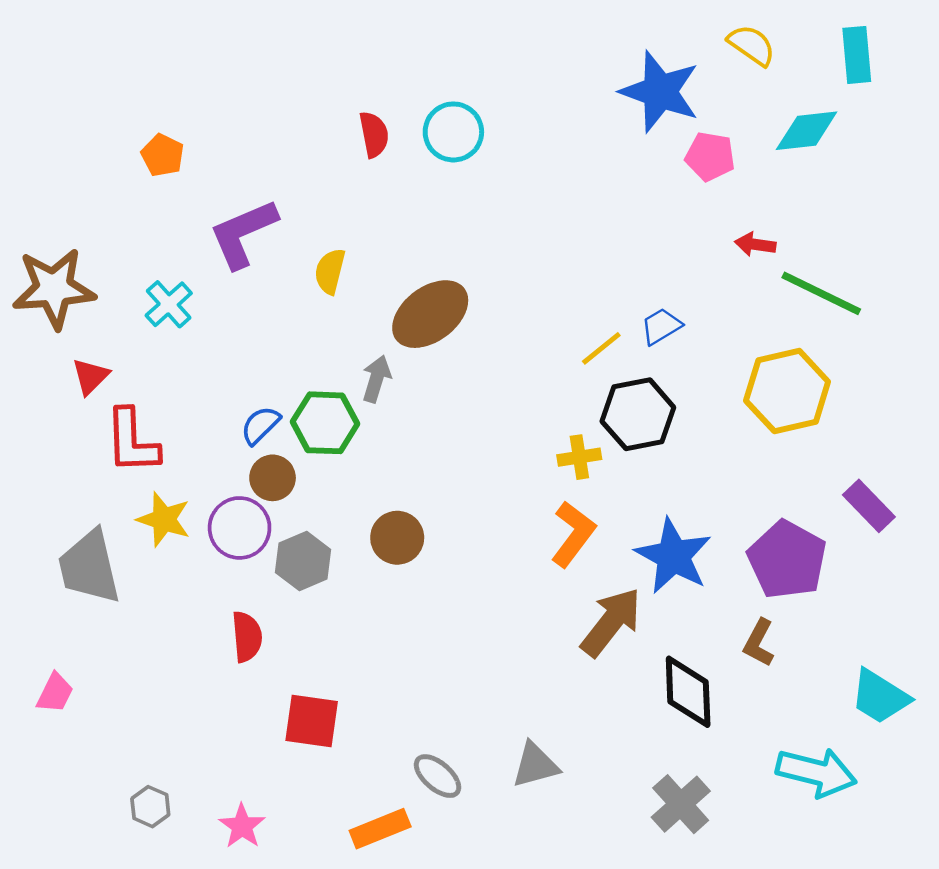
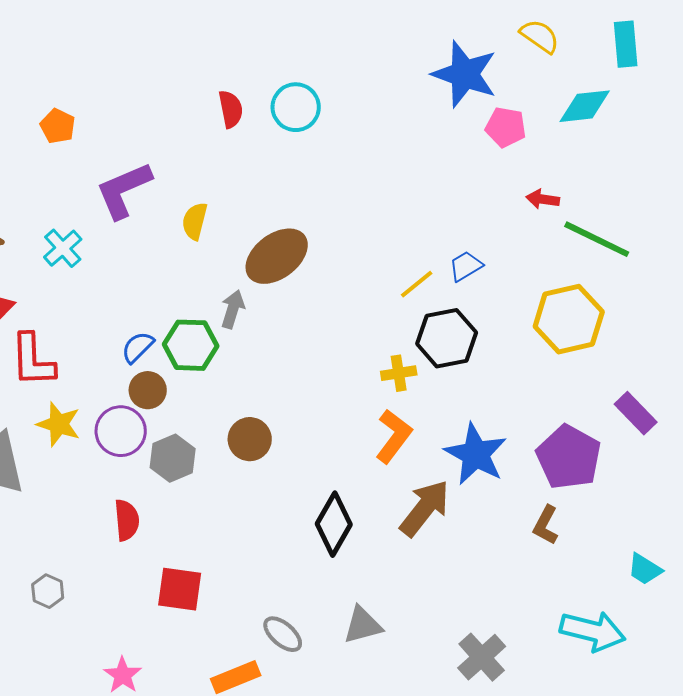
black diamond: (688, 692) -> (334, 524), moved, turned 32
cyan trapezoid: (880, 697) -> (645, 569), size x0.7
gray hexagon: (150, 807) -> (48, 591), moved

